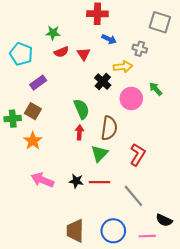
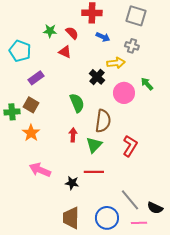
gray square: (160, 22) -> (136, 16), moved
red semicircle: (61, 52) -> (72, 33), moved, turned -112
red triangle: (84, 54) -> (65, 52), moved, turned -32
red arrow: (79, 132) -> (73, 135), moved
black star: (76, 181) -> (72, 183), moved
gray line: (133, 196) -> (130, 200), moved

